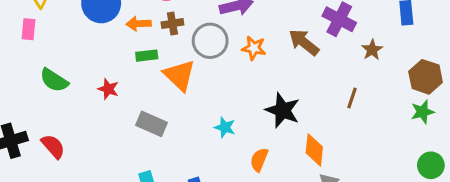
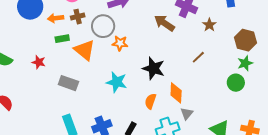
orange star: (254, 48) -> (120, 43), moved
brown line: (352, 98) -> (198, 57), turned 32
cyan star: (225, 127) -> (117, 82), size x1.5
orange semicircle: (259, 160) -> (150, 101), moved
green circle: (431, 165) -> (236, 83), moved

